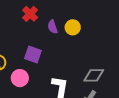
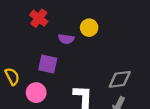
purple semicircle: (53, 27) -> (66, 39), moved, turned -56

